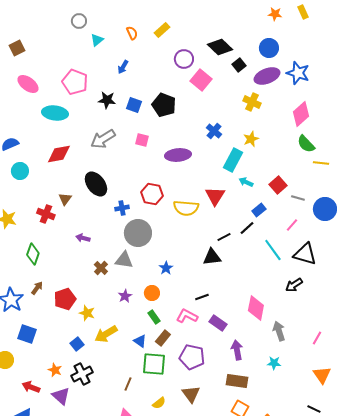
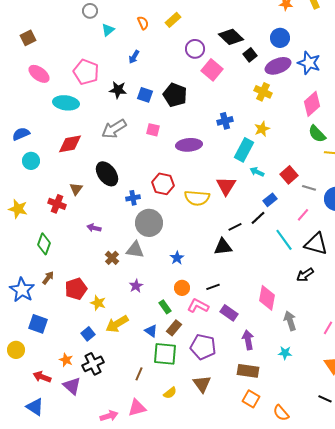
blue cross: (214, 131) -> (225, 121), turned 35
orange circle: (152, 293) -> (182, 288), moved

